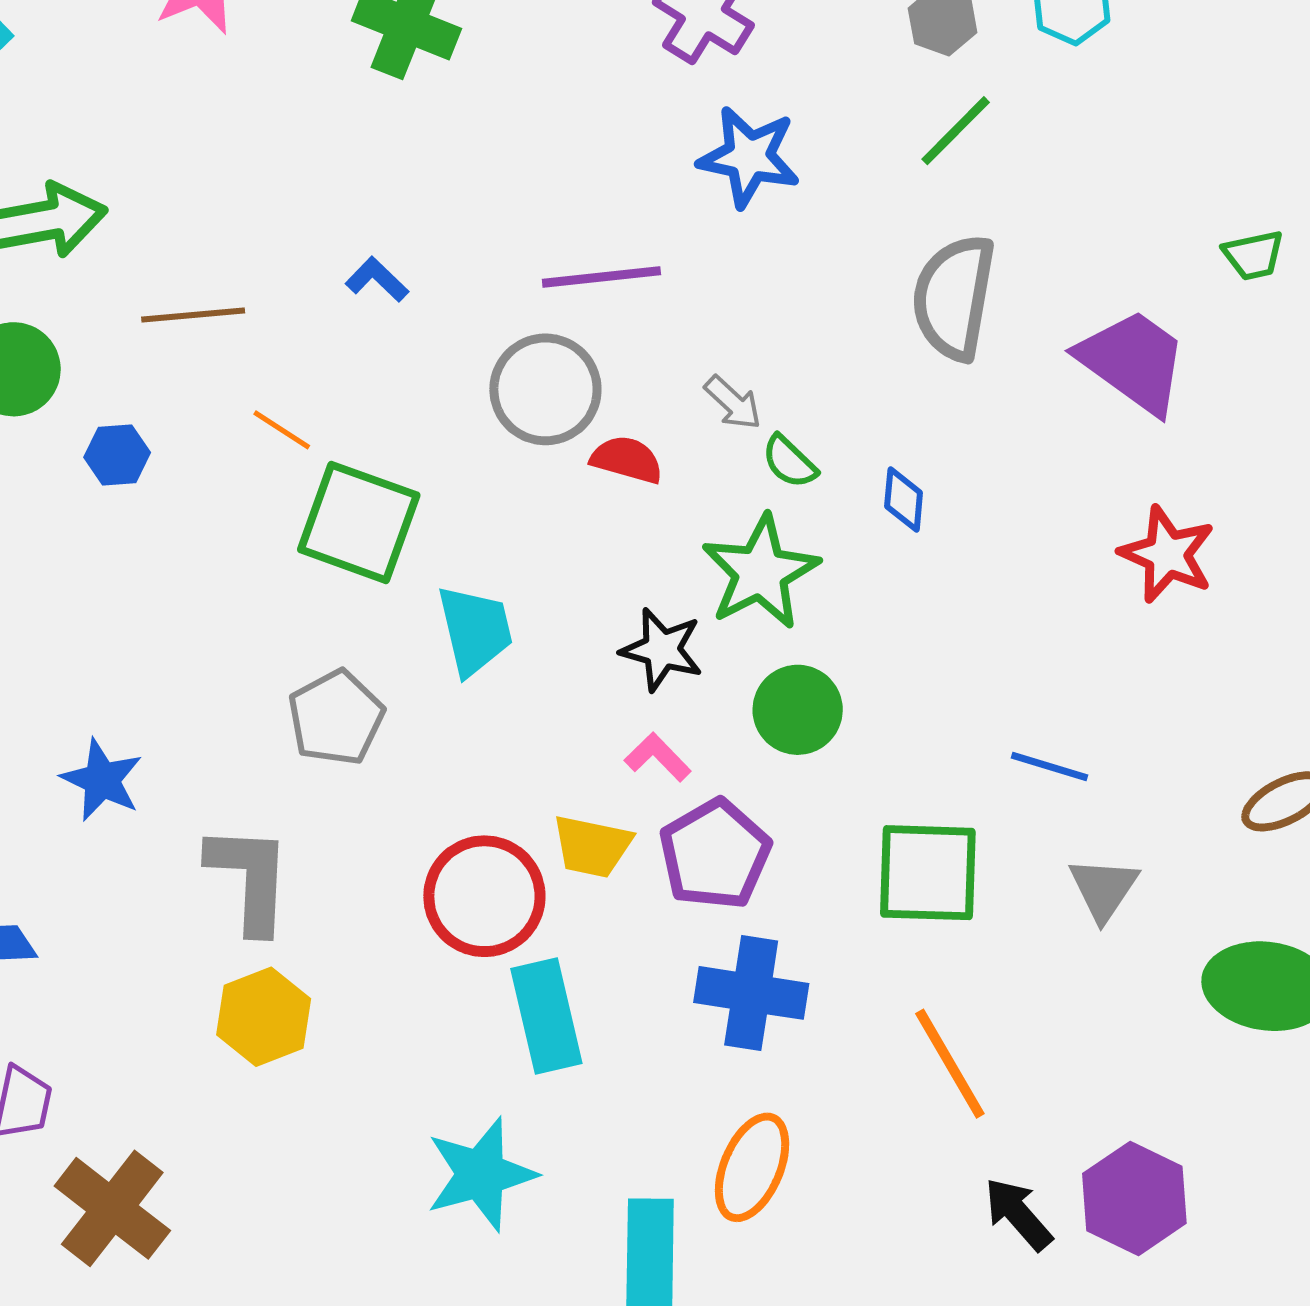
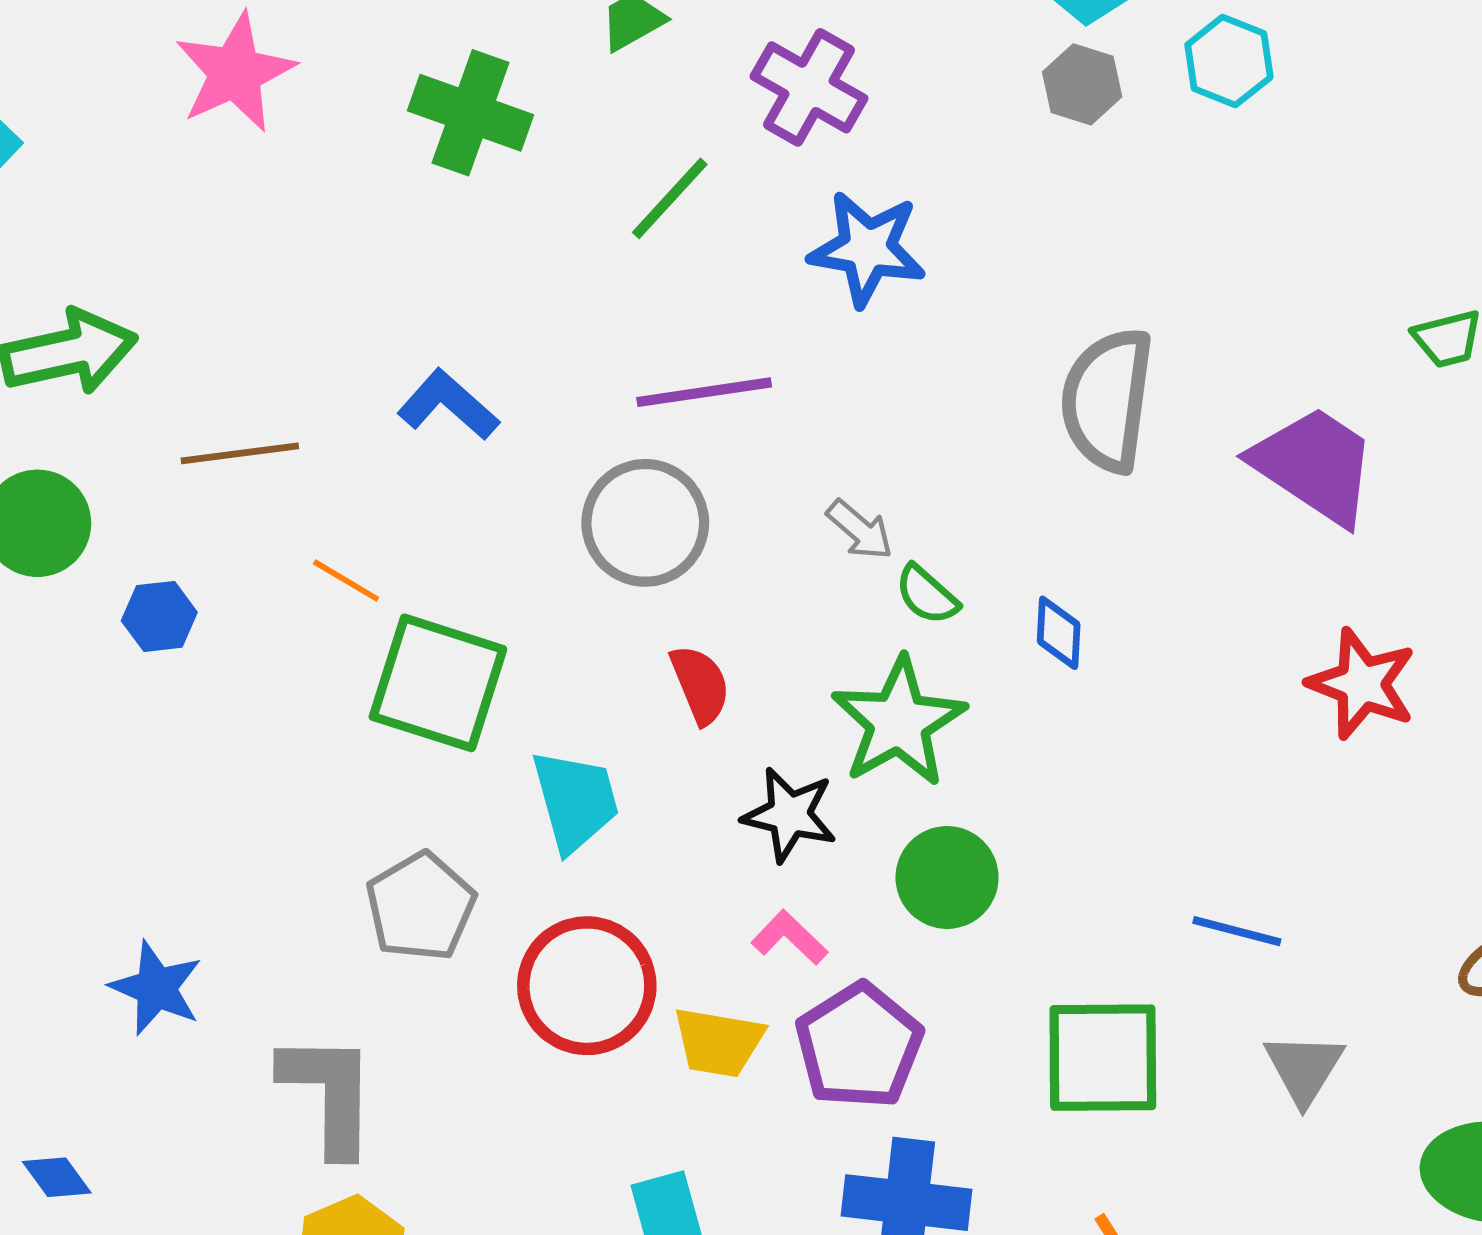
green line: (956, 131) -> (670, 198), moved
blue L-shape: (377, 279) -> (448, 405), size x1.4
red semicircle: (627, 460) -> (700, 685), moved, turned 54
red circle: (484, 896) -> (587, 986), moved

